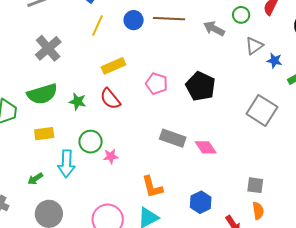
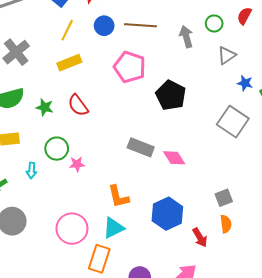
gray arrow: (214, 29) -> (186, 37), turned 45
blue star: (274, 61) -> (245, 83), moved
yellow rectangle: (113, 66) -> (69, 63), moved
pink pentagon: (157, 84) -> (130, 67), moved, size x1.4
cyan arrow: (66, 164) -> (32, 170), size x0.6
gray square: (255, 185) -> (224, 198), turned -30
blue hexagon: (201, 202) -> (167, 214), size x1.4

